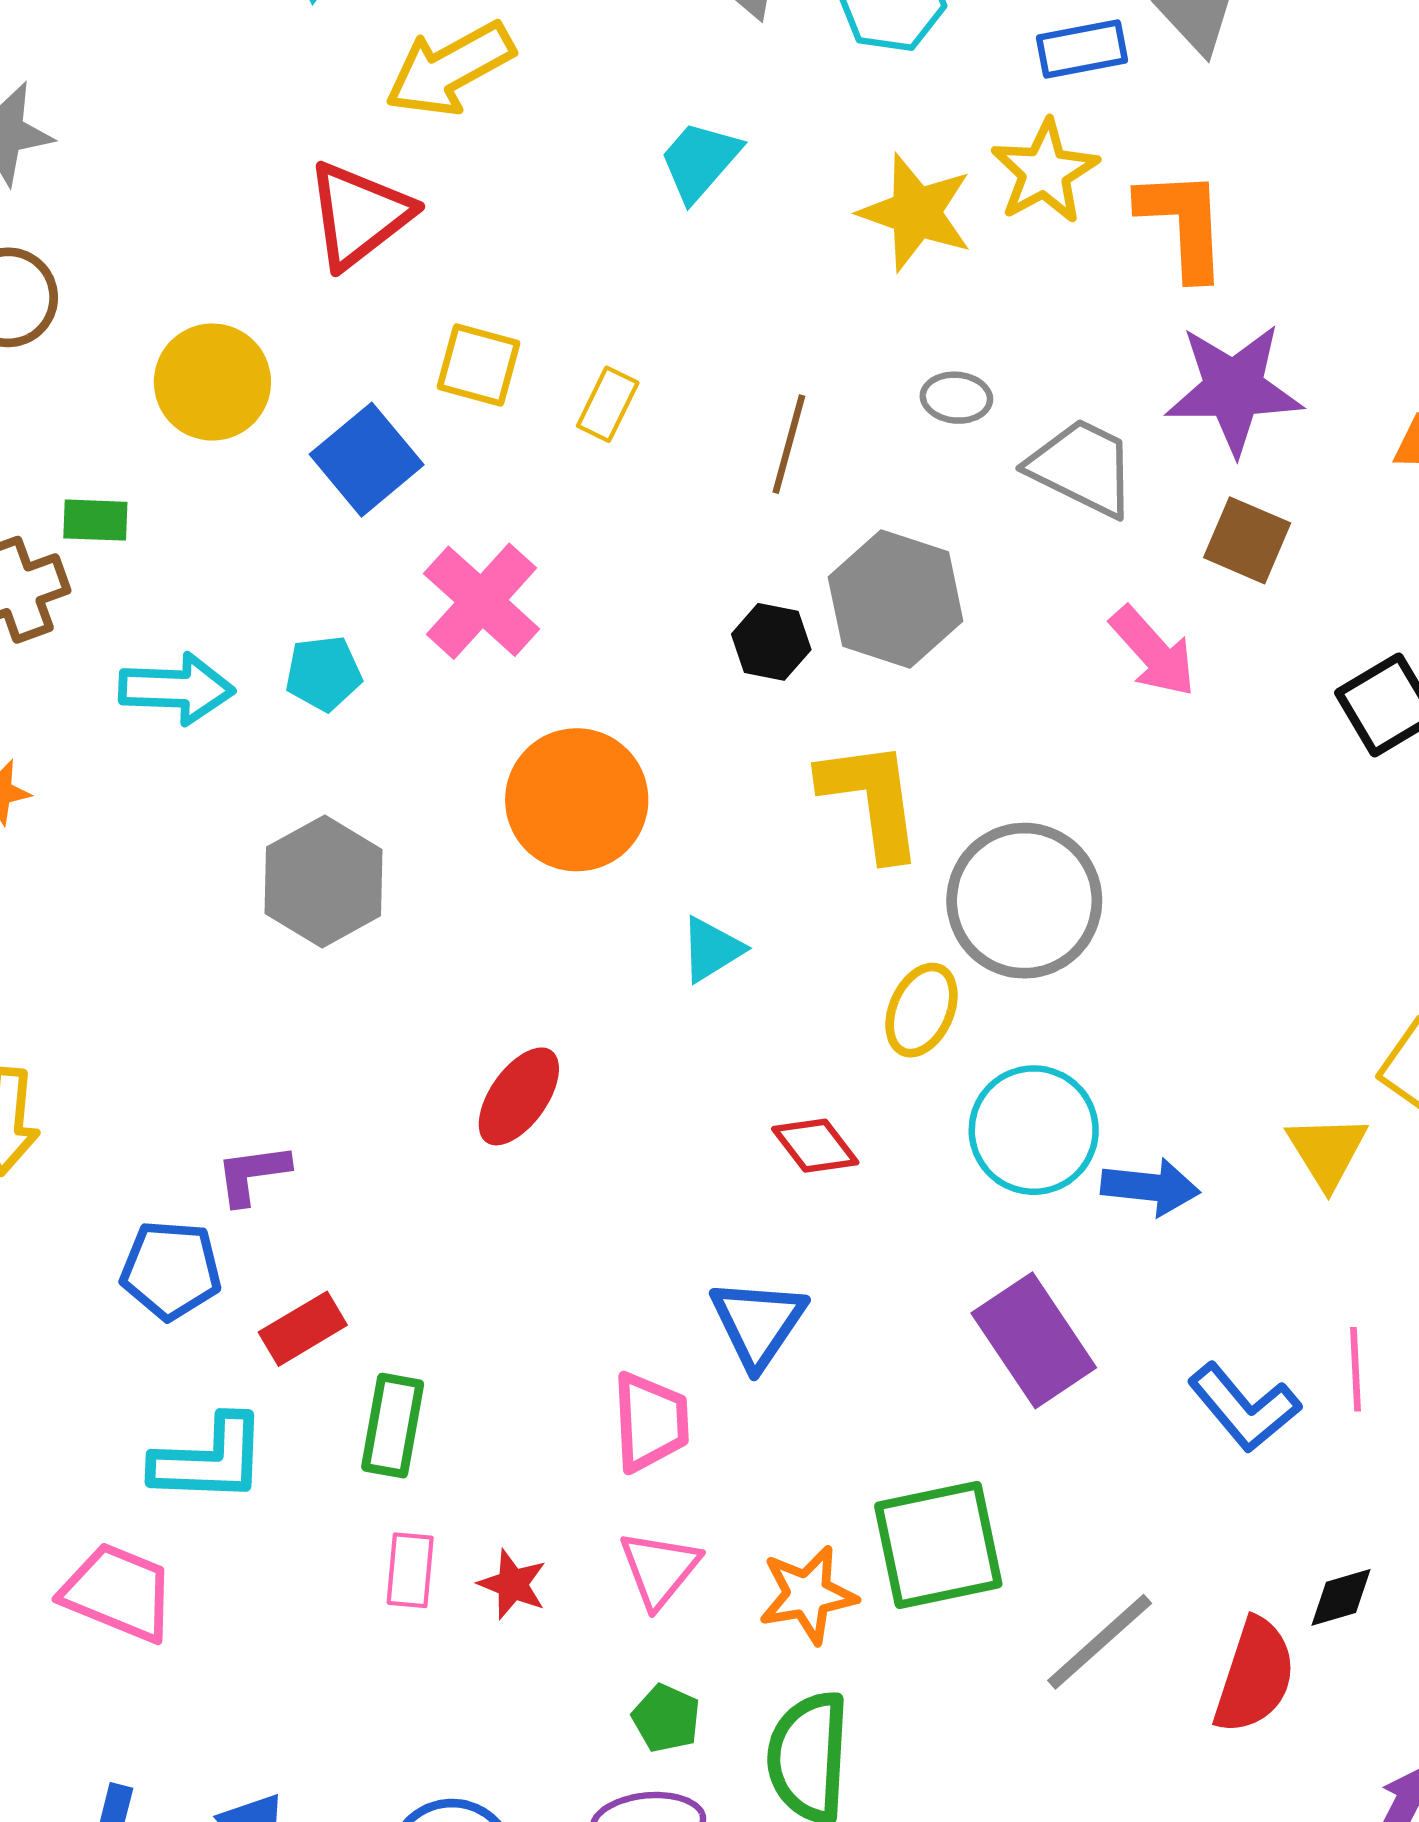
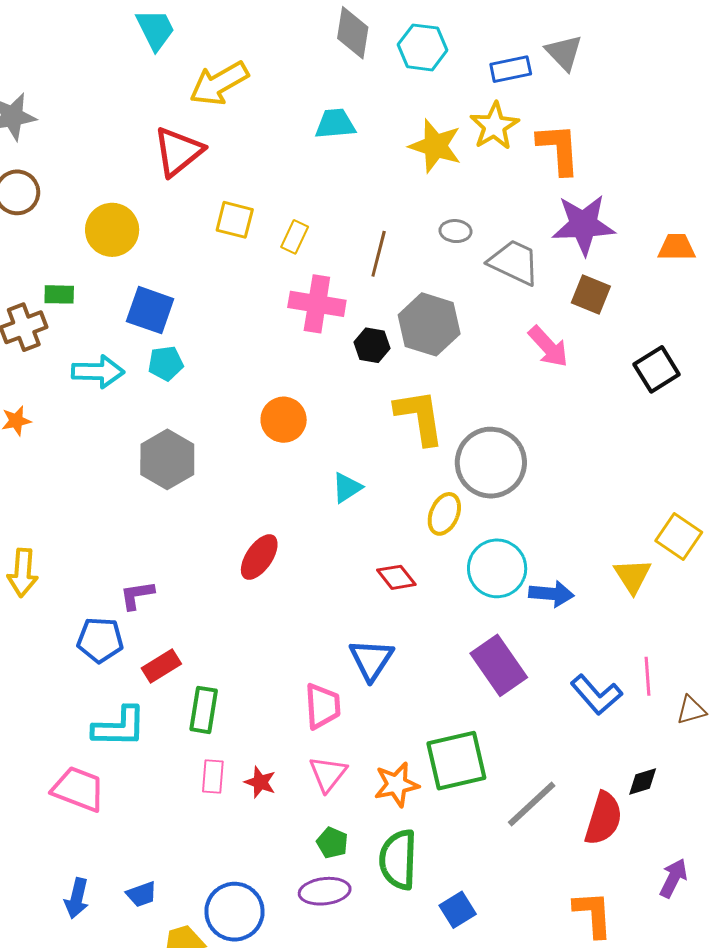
cyan trapezoid: (700, 161) -> (335, 124), turned 45
blue square: (367, 460) -> (150, 310), moved, turned -30
pink cross: (482, 601) -> (317, 304), moved, turned -32
orange circle: (577, 800) -> (284, 420), size x0.7

